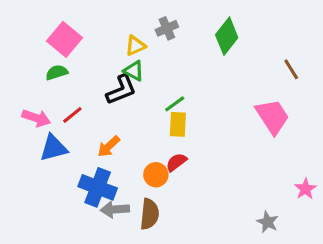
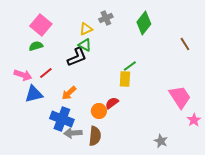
green line: (175, 104) -> (130, 66), moved
pink trapezoid: (272, 116) -> (180, 97), moved
yellow rectangle: (178, 124) -> (125, 79), moved
gray star: (268, 222) -> (161, 141), moved

